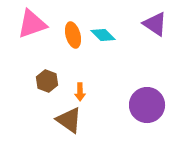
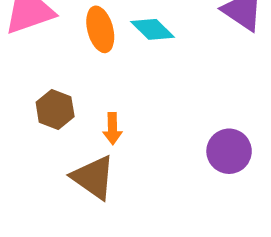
purple circle: (147, 105) -> (229, 151), size x0.7

